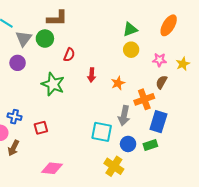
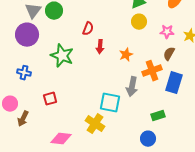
red semicircle: (69, 55) -> (88, 29), moved
purple circle: (18, 63) -> (27, 35), size x1.5
blue cross: (15, 117) -> (24, 73), moved
blue rectangle: (158, 122) -> (174, 83), moved
blue circle: (128, 144) -> (148, 139), moved
yellow cross: (114, 166) -> (95, 124), moved

